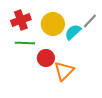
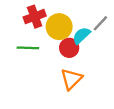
red cross: (21, 20) -> (35, 17), moved
red circle: (46, 58) -> (69, 48), moved

